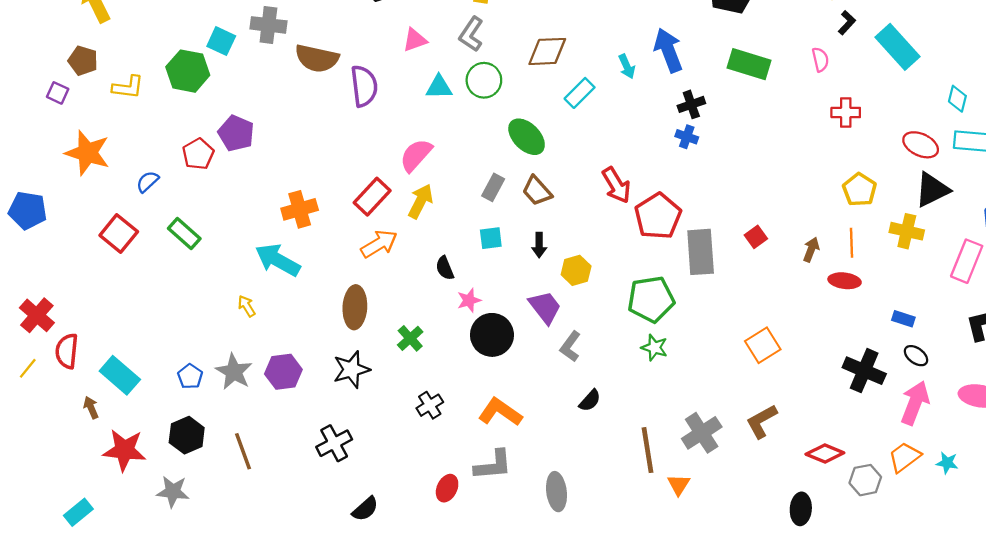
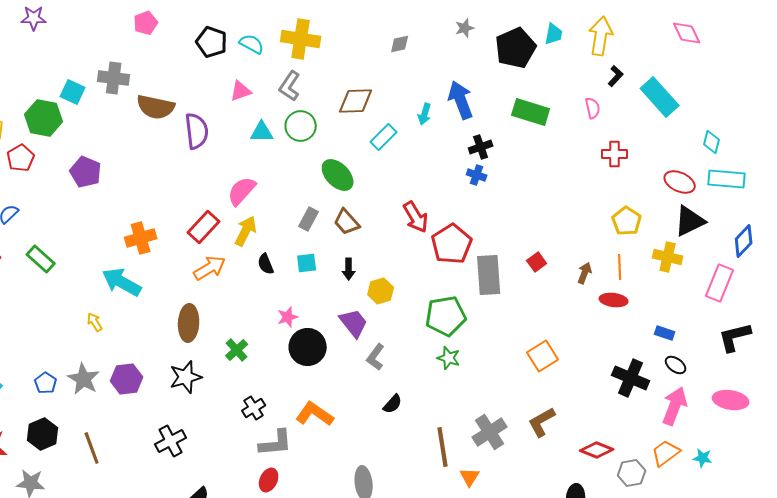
cyan arrow: (627, 66) -> (425, 114), turned 40
red pentagon: (198, 154) -> (21, 158), moved
black semicircle: (445, 268) -> (266, 264), moved
gray L-shape: (493, 465) -> (276, 443), moved

